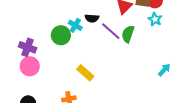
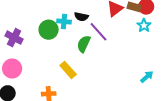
cyan cross: (75, 25) -> (64, 22), turned -32
green semicircle: (128, 34) -> (84, 44), moved
pink circle: (30, 66) -> (12, 68), moved

